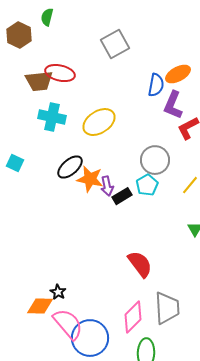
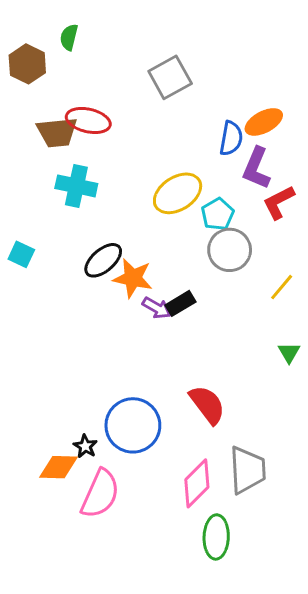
yellow ellipse: (99, 122) -> (178, 193), moved
cyan pentagon: (147, 185) -> (218, 214), moved
purple arrow: (107, 186) -> (157, 308), moved, turned -48
pink semicircle: (68, 324) -> (100, 494), turned 64
blue circle: (90, 338) -> (133, 425), moved

